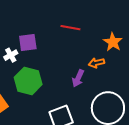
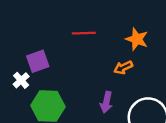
purple arrow: (78, 78) -> (106, 102), moved

